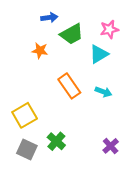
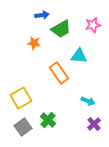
cyan triangle: (99, 54) -> (79, 56), moved, turned 36
cyan arrow: (103, 92) -> (88, 101), moved
gray square: (27, 150) -> (23, 127), turned 30

